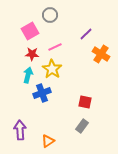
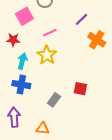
red star: (32, 54) -> (13, 40), moved
blue cross: (42, 93) -> (21, 85), moved, turned 30
gray rectangle: (82, 126) -> (54, 100), moved
orange triangle: (48, 141) -> (43, 128), turned 40

